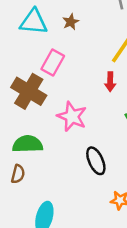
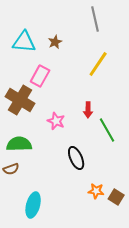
red arrow: (110, 82) -> (88, 110), moved
pink star: (72, 116) -> (56, 121), size x0.7
brown semicircle: (18, 174) -> (11, 169), turned 56

